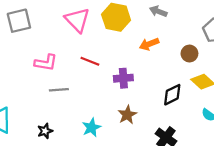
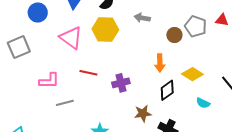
orange arrow: (149, 44) -> (160, 63), moved, turned -60
brown circle: (189, 54) -> (174, 35), moved
brown star: (127, 115) -> (143, 113), moved, turned 30

